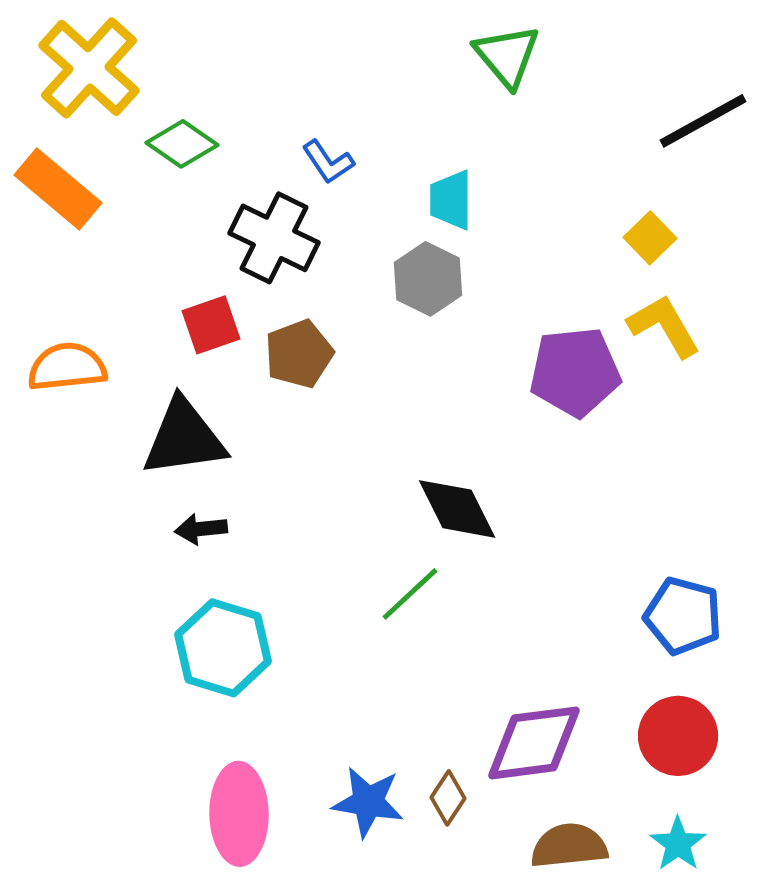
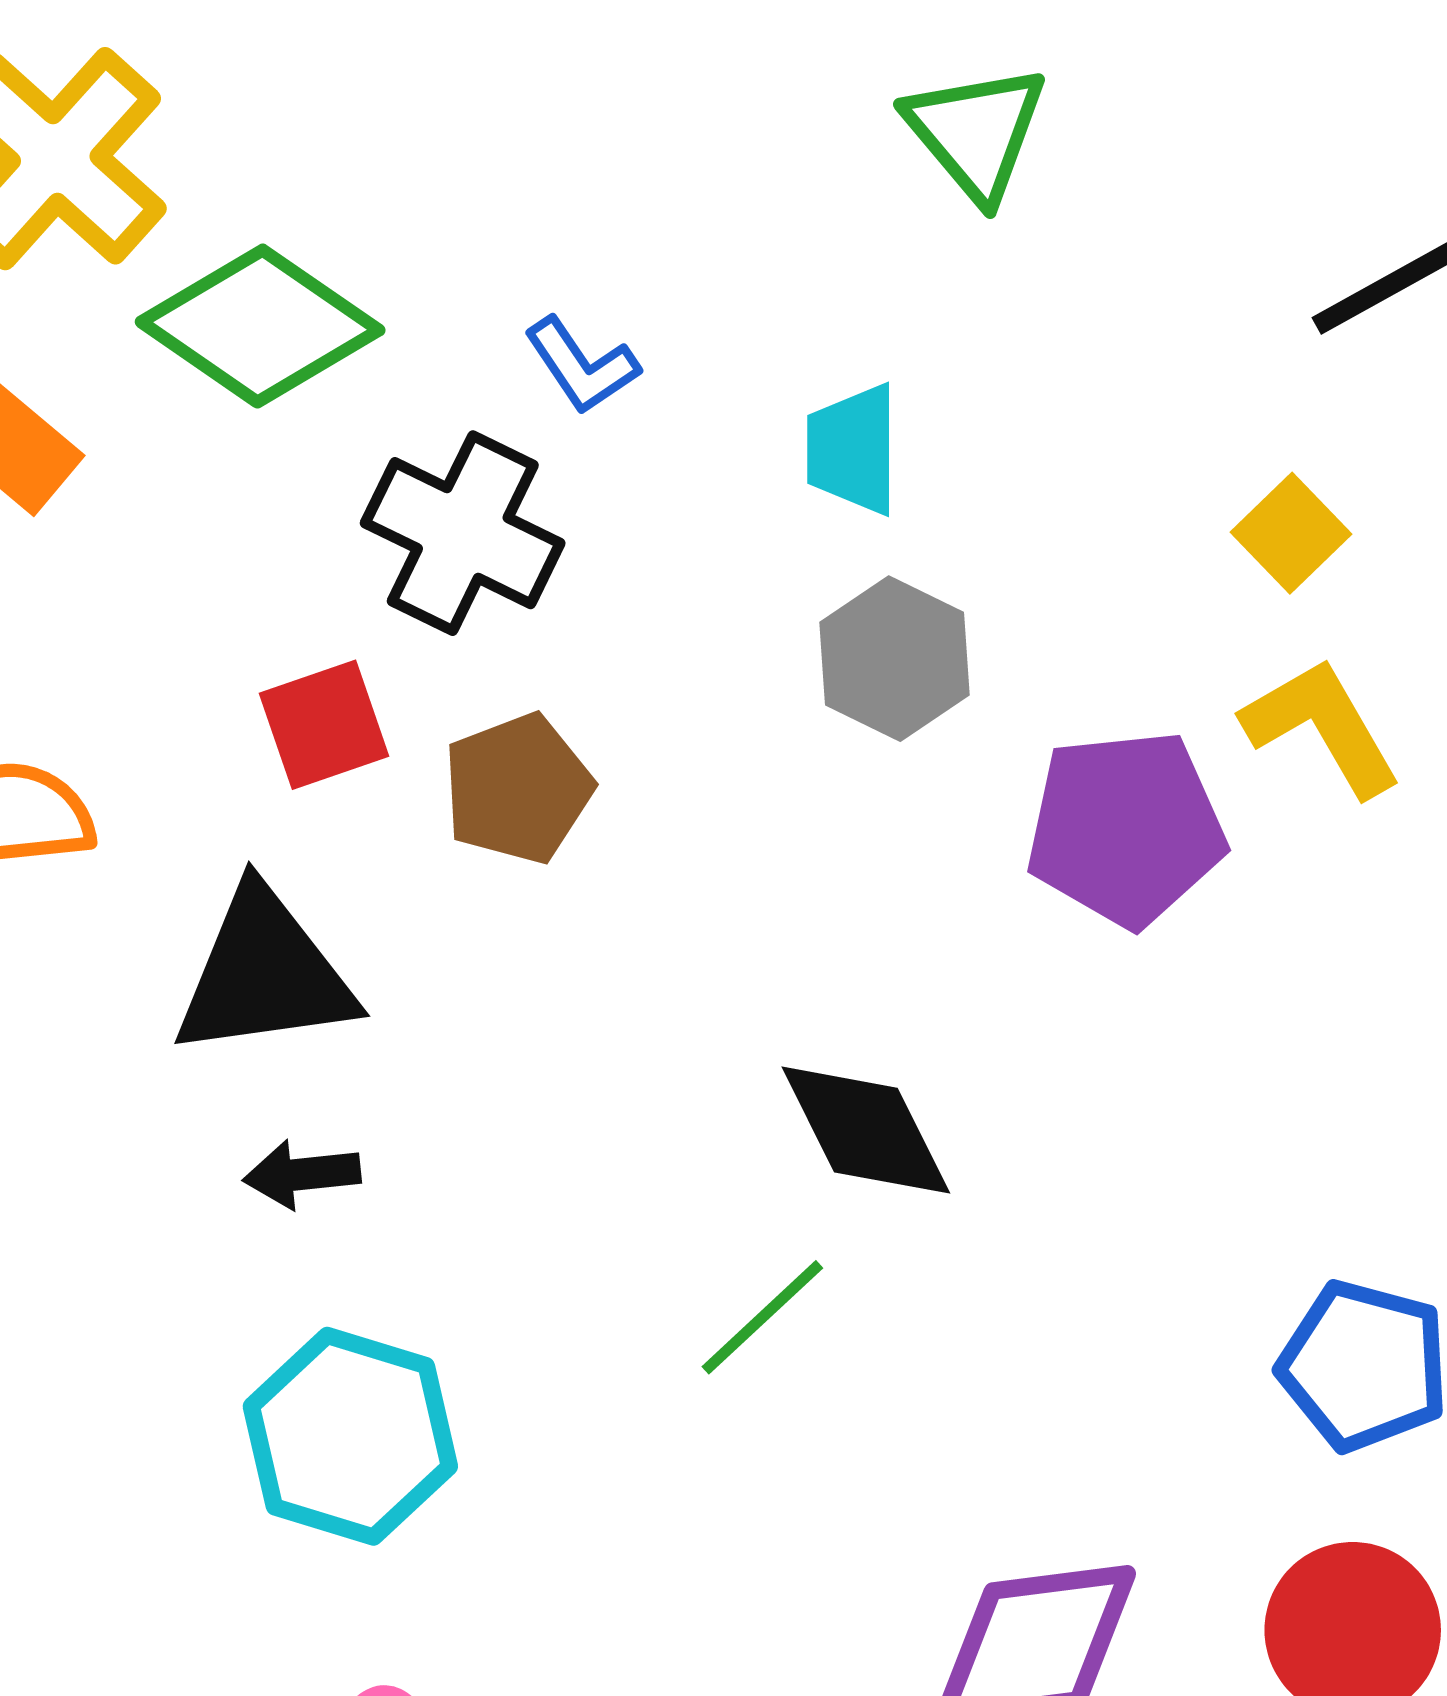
green diamond: (182, 144) -> (260, 326), size x1.5
gray hexagon: (428, 279) -> (894, 659), moved

